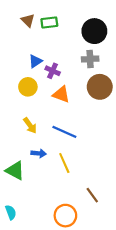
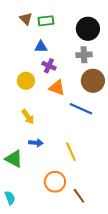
blue triangle: (35, 61) -> (41, 47), moved, turned 32
blue line: (64, 132) -> (81, 109), moved
yellow line: (64, 163) -> (71, 152), moved
brown line: (92, 195) -> (79, 196), moved
orange circle: (65, 216) -> (55, 182), moved

